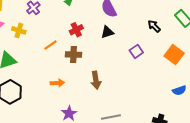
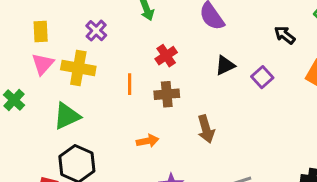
yellow cross: (19, 30) -> (78, 68), size x1.5
black triangle: (107, 32) -> (225, 65), moved
orange line: (50, 45) -> (130, 84), turned -48

